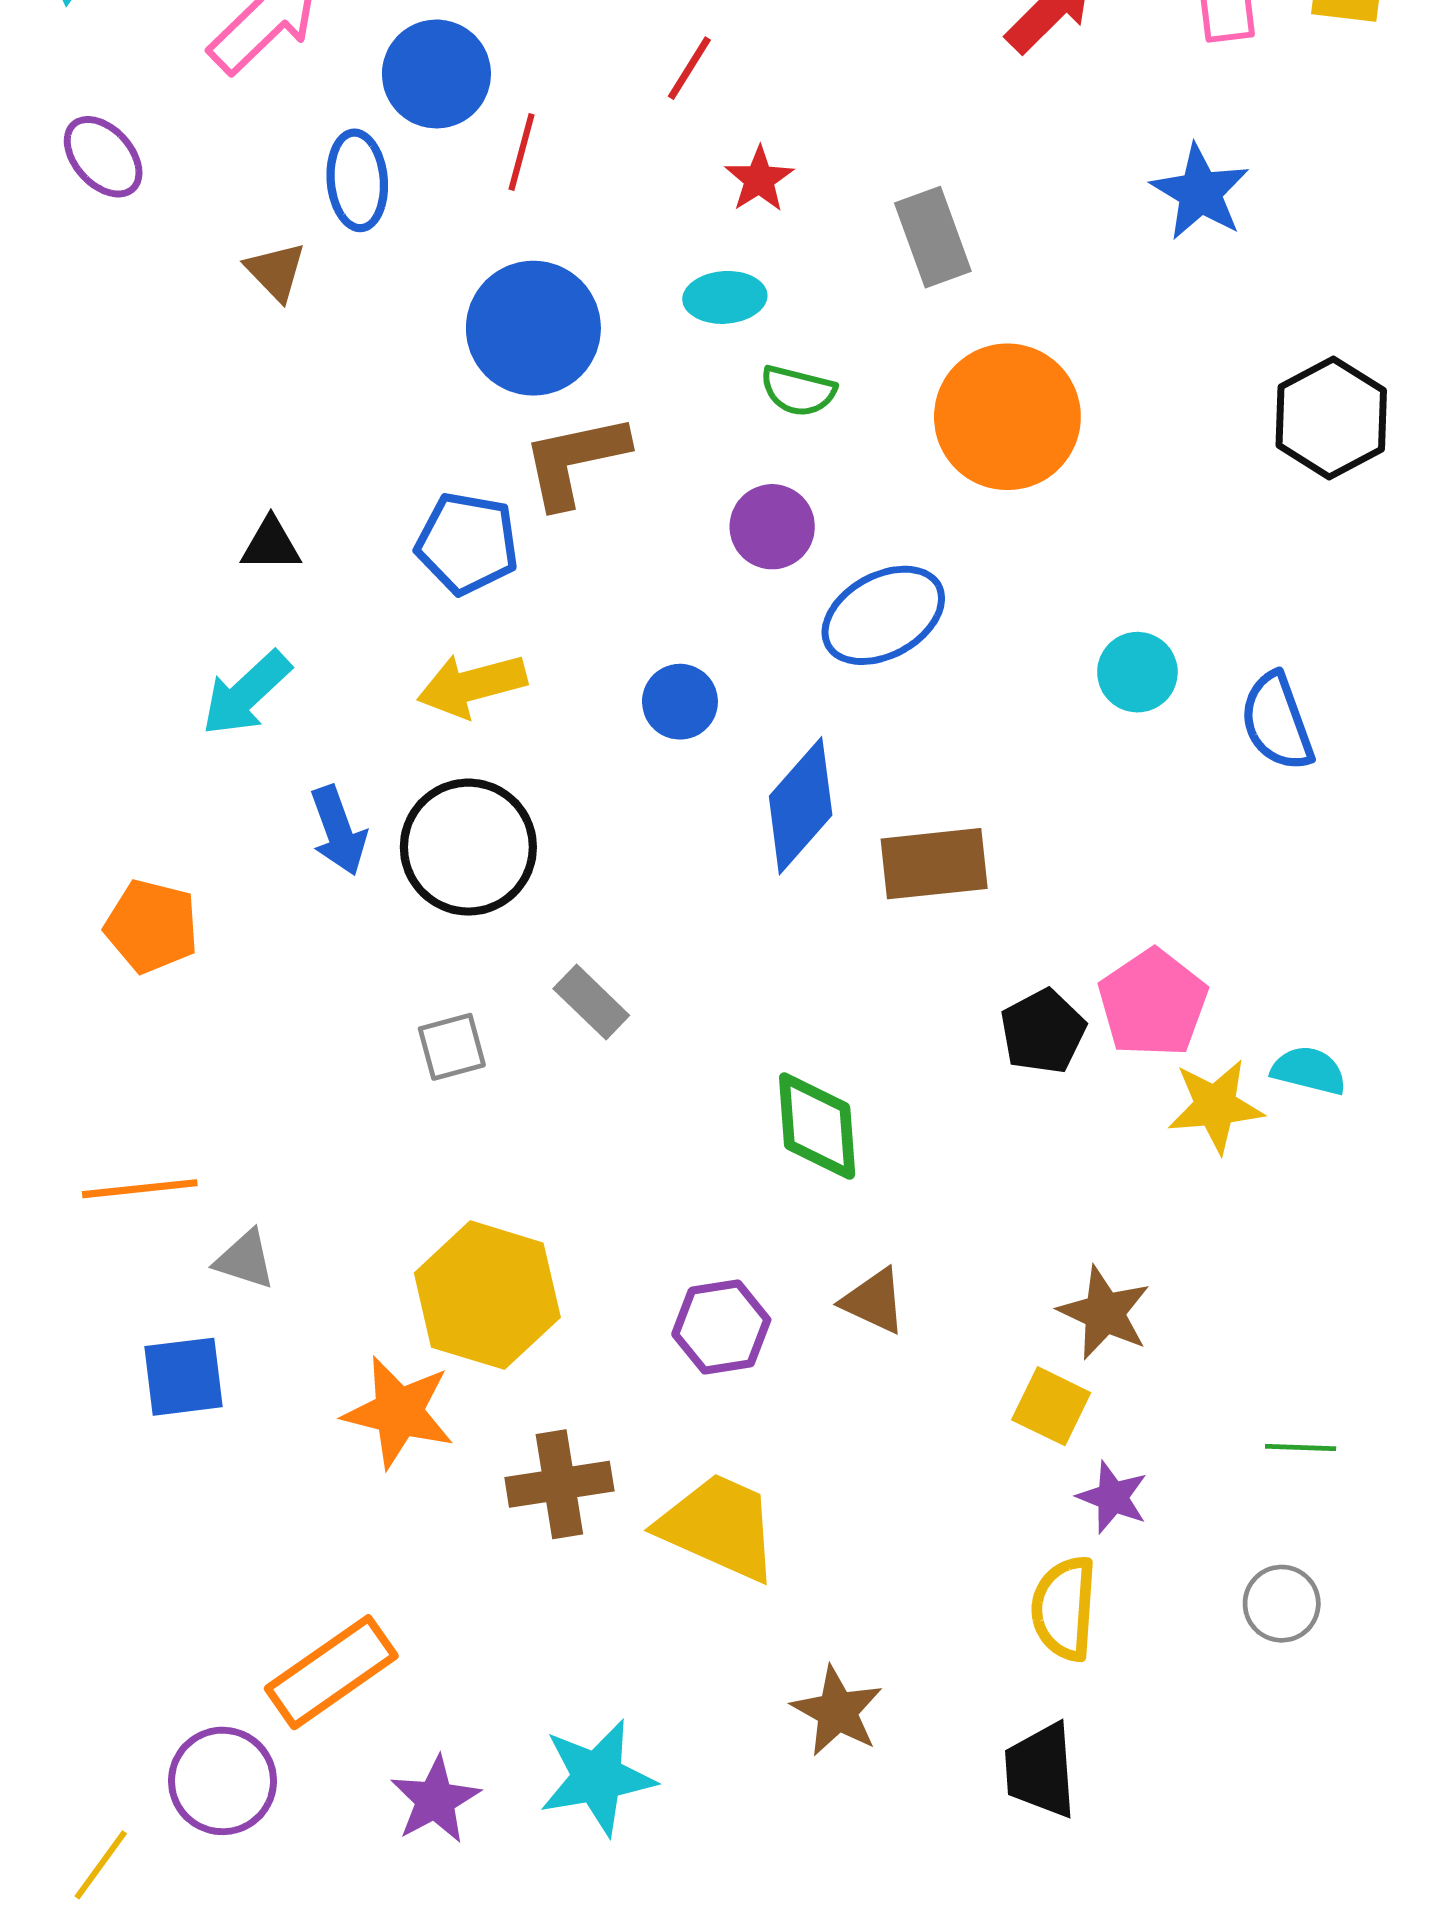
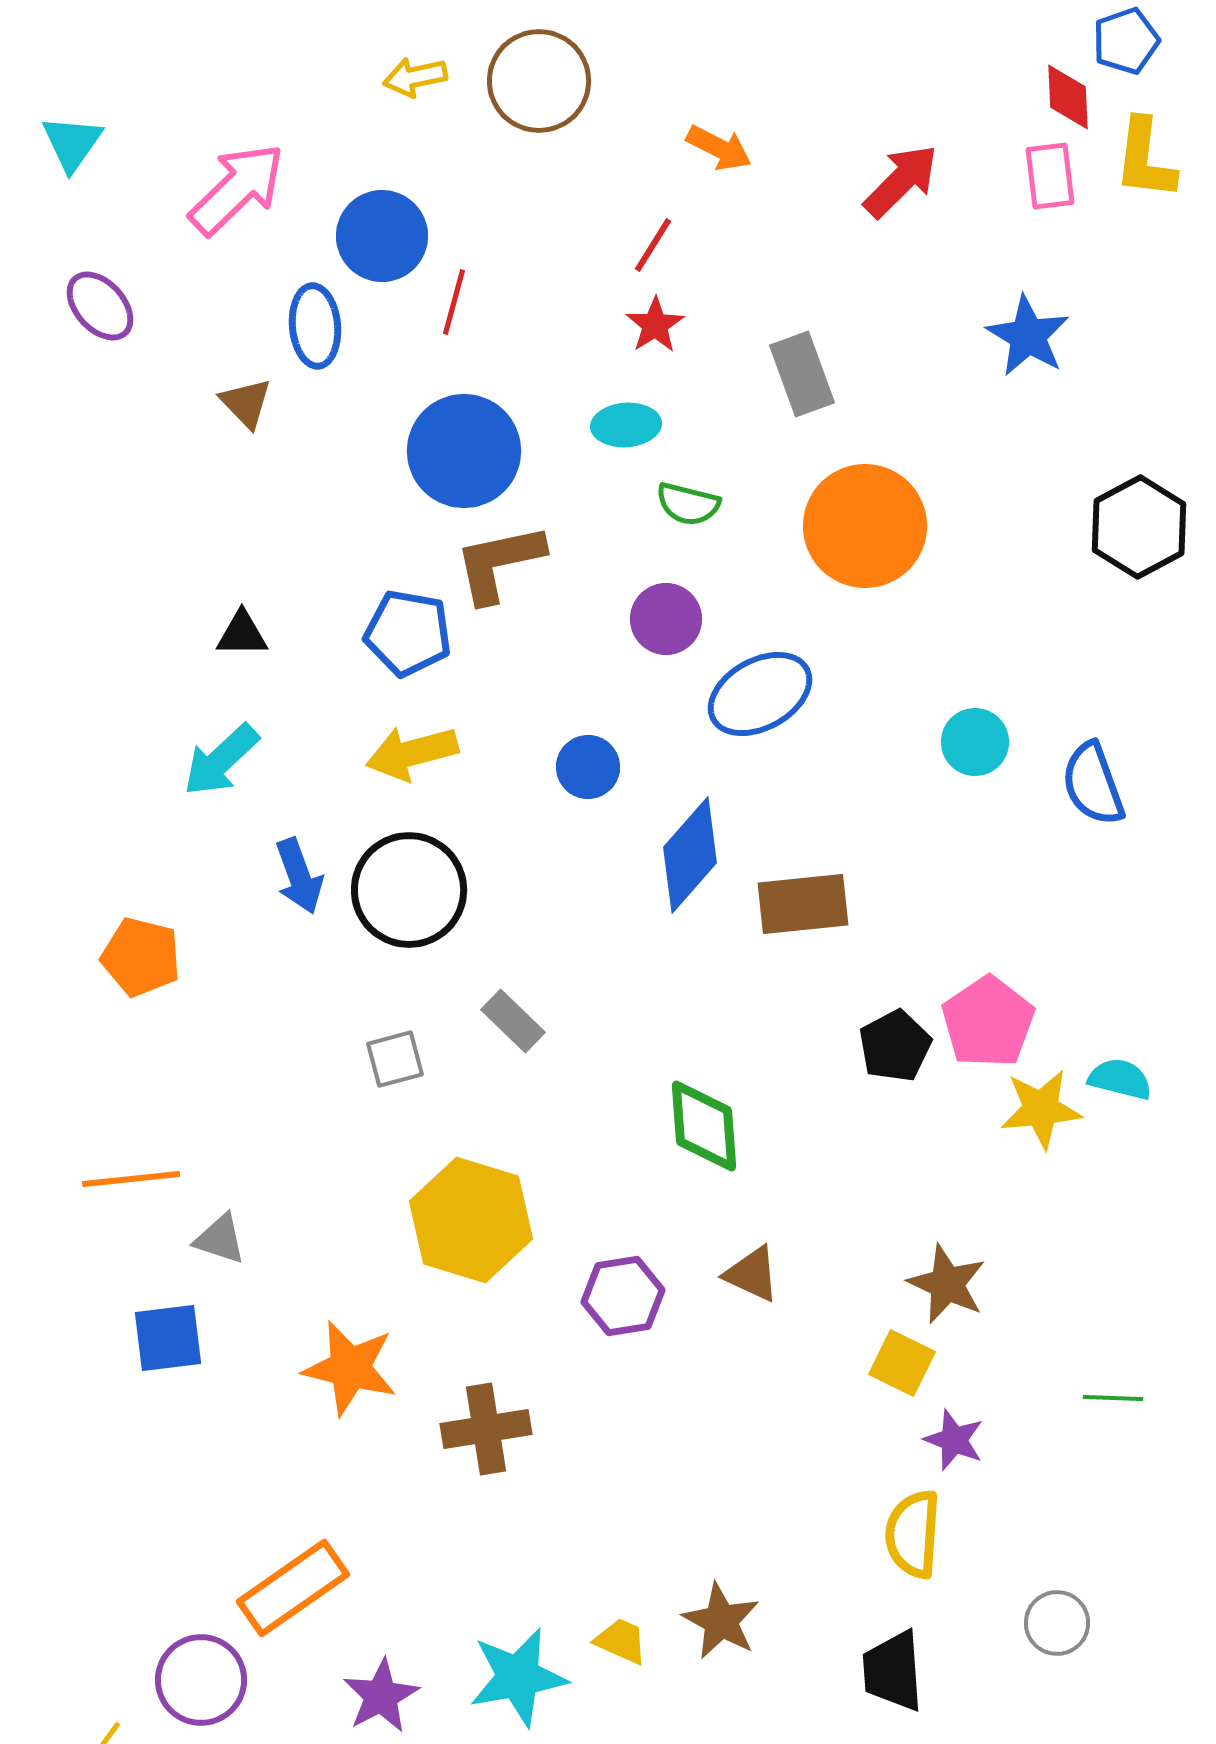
red line: (689, 68) -> (653, 245), moved
yellow hexagon: (487, 1295) -> (471, 1220), moved
yellow trapezoid: (719, 1527) -> (621, 1641), moved, size x0.5
gray circle: (1282, 1604) -> (1057, 1623), moved

